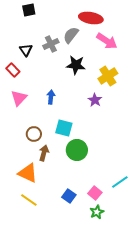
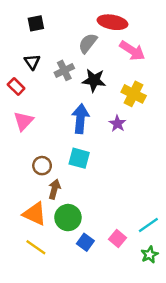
black square: (29, 10) -> (36, 23), moved
gray cross: (51, 44) -> (64, 70), moved
yellow cross: (108, 76) -> (134, 94), turned -30
blue arrow: (51, 97) -> (80, 119), moved, size x1.6
green circle: (77, 150) -> (68, 218), moved
green star: (97, 212) -> (150, 255), moved

